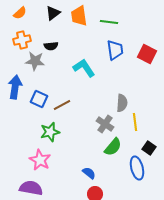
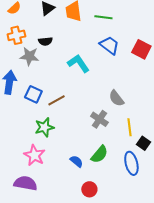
blue trapezoid: (115, 50) -> (109, 45), turned -45
gray semicircle: (122, 103) -> (116, 98), turned 138
yellow line: (135, 122) -> (129, 127), moved
green semicircle: (113, 147) -> (99, 154), moved
blue semicircle: (89, 173) -> (76, 161), moved

